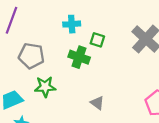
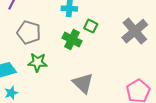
gray triangle: (97, 103) -> (83, 83), size x1.6

